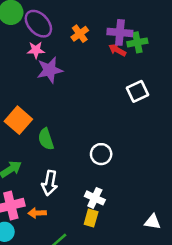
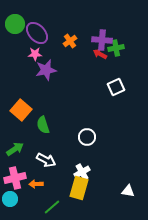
white arrow: (50, 183) -> (46, 160), turned -72
white cross: (95, 198) -> (82, 172), turned 35
yellow rectangle: (91, 218) -> (79, 188), size x1.6

